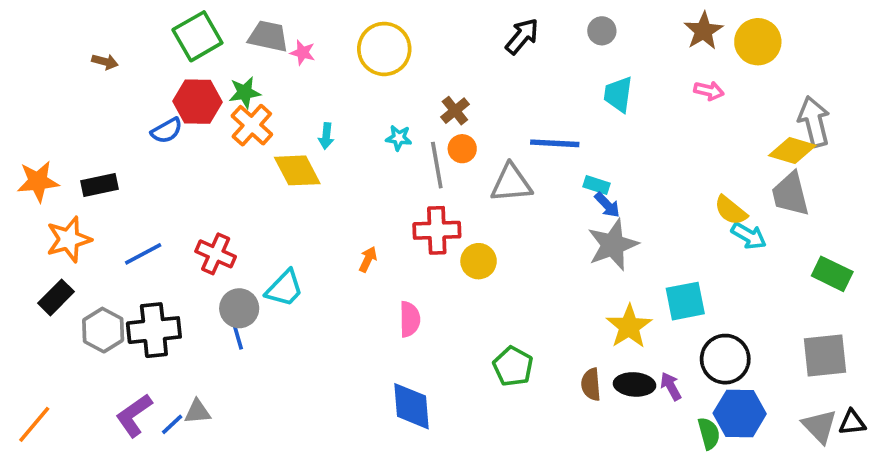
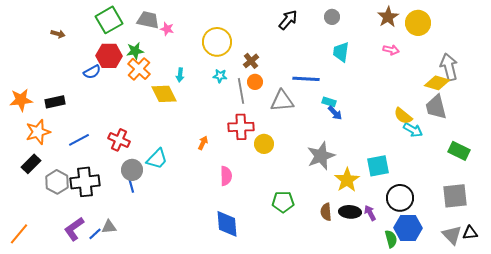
yellow circle: (384, 49) -> (217, 42), moved
gray star: (613, 245) -> (321, 156), moved
green pentagon: (513, 366) -> (283, 202), turned -30

